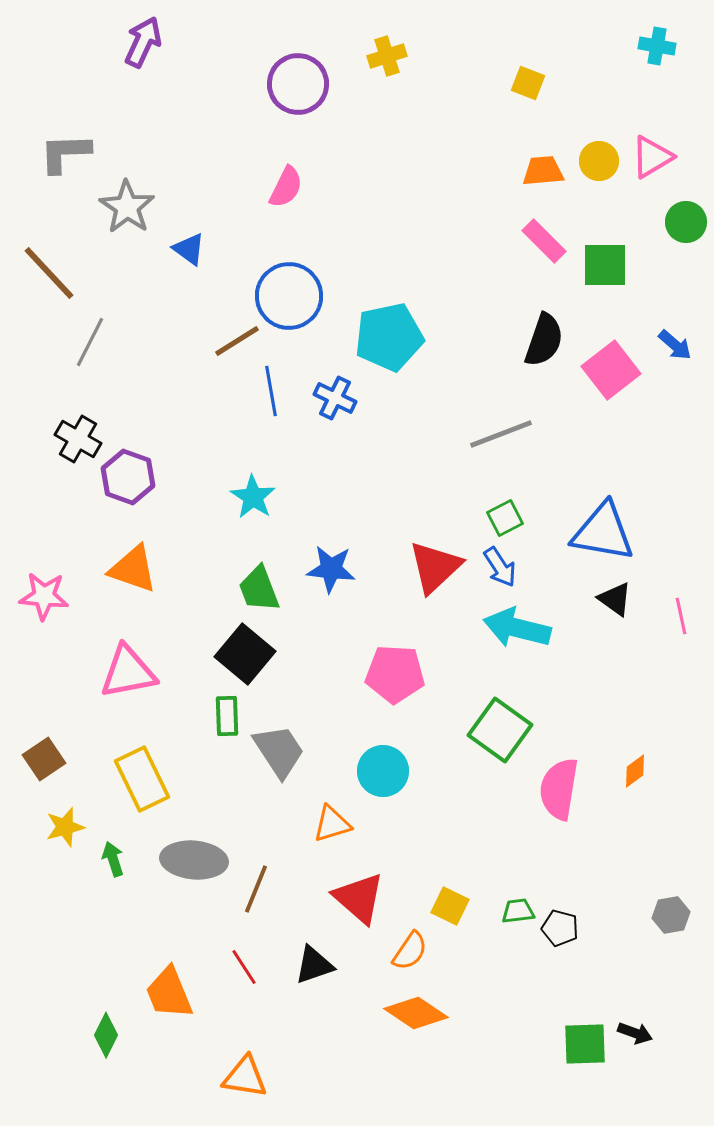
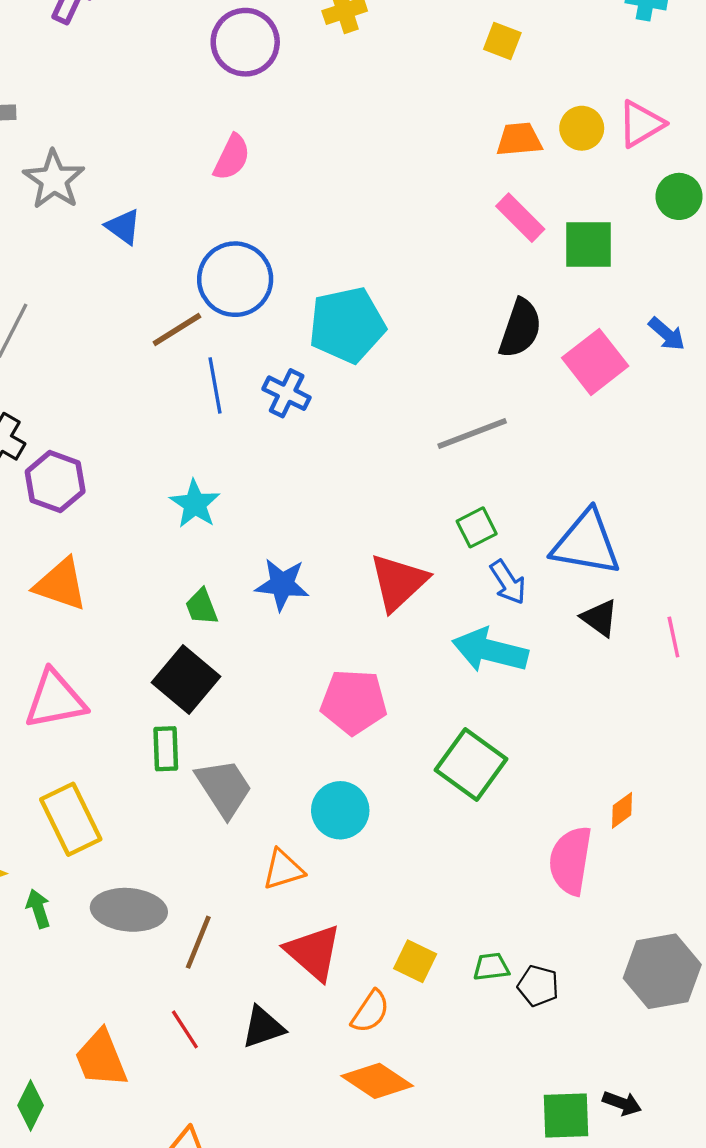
blue arrow: (500, 567) -> (508, 582), moved
green trapezoid: (259, 589) -> (202, 607), size x0.7
pink semicircle: (559, 789) -> (571, 861), moved
gray hexagon: (671, 915) -> (662, 971), size x1.8

